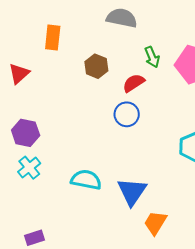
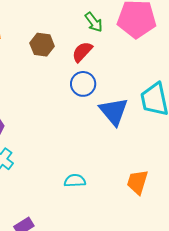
cyan semicircle: (86, 180) -> (75, 181), moved, size x0.7
blue triangle: (132, 192) -> (114, 111), moved

